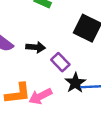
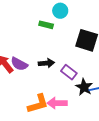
pink arrow: (40, 96) -> (57, 103), turned 36

